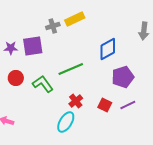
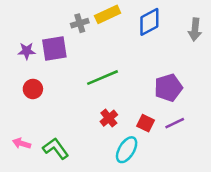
blue diamond: (108, 49) -> (149, 22), moved
green L-shape: (43, 84) -> (56, 148), moved
cyan ellipse: (66, 122) -> (127, 150), moved

